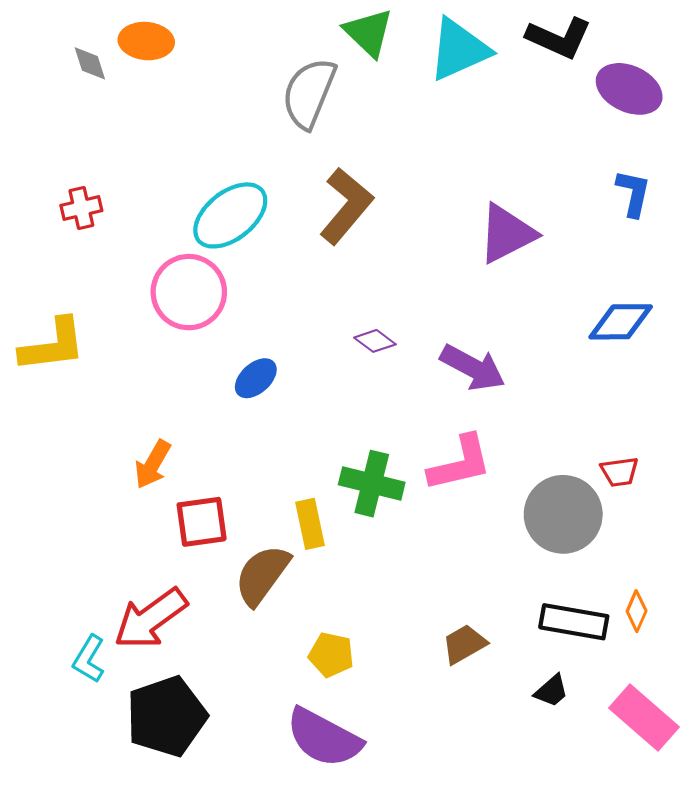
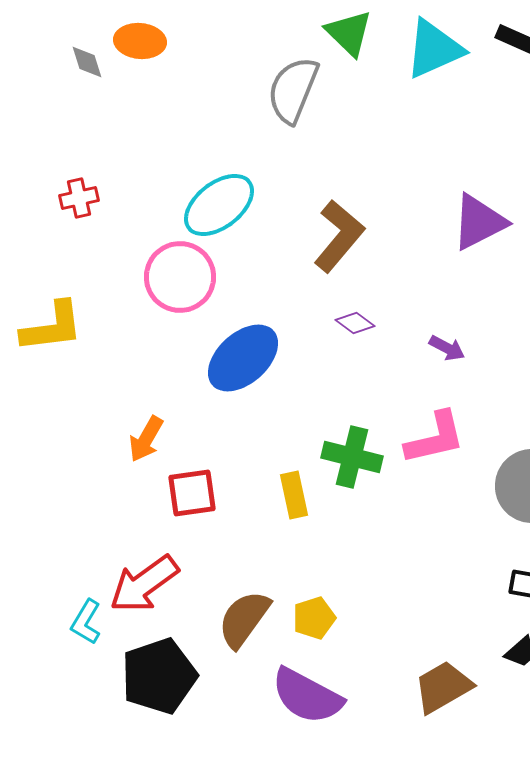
brown L-shape: (346, 206) -> (339, 236), moved
purple arrow: (473, 368) -> (447, 348), size x0.6
blue ellipse: (256, 378) -> (243, 358), size x1.8
brown semicircle: (262, 575) -> (244, 619), moved
brown trapezoid: (464, 644) -> (443, 687), moved, size x1.4
yellow pentagon: (331, 655) -> (314, 618), turned -30

